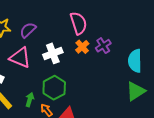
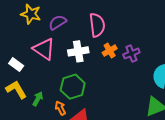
pink semicircle: (78, 23) -> (97, 25), moved
green arrow: (30, 100) -> (38, 99), moved

